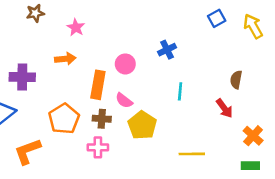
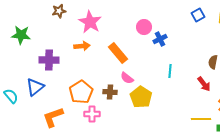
pink star: (76, 27) -> (90, 22), size x1.6
pink circle: (125, 64) -> (144, 27), moved
orange rectangle: (98, 85) -> (118, 53), moved, turned -50
pink cross: (98, 147) -> (92, 114), moved
yellow line: (192, 154) -> (201, 119), moved

